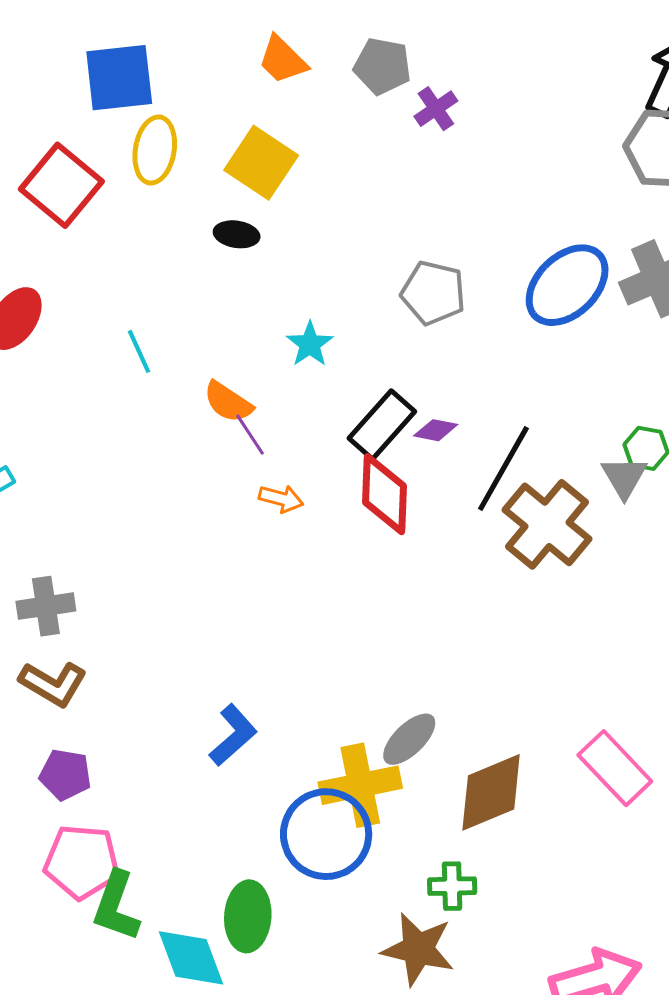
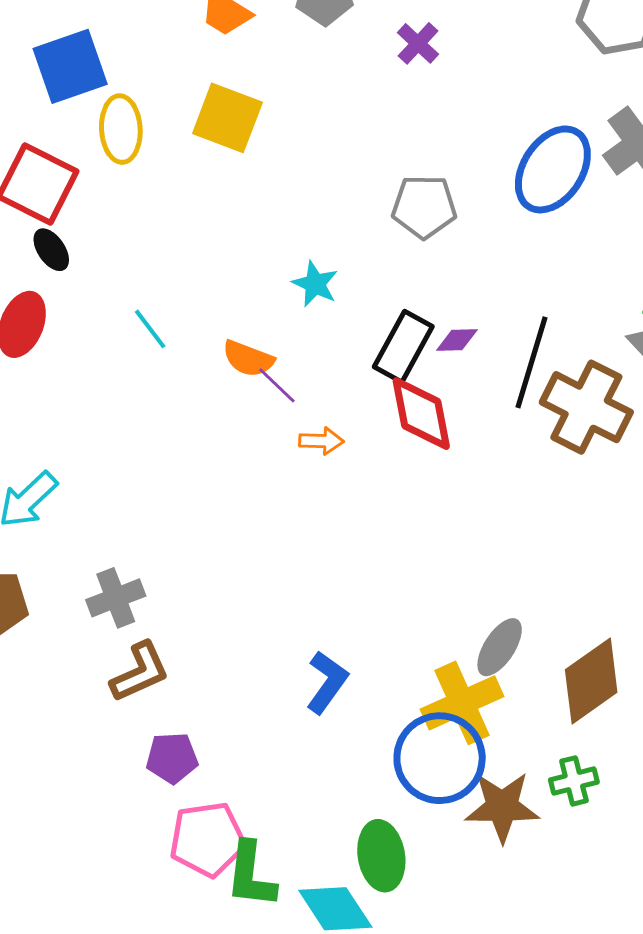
purple cross: (436, 109) -> (418, 43), moved
black ellipse: (237, 234) -> (51, 250), moved, turned 60
brown L-shape: (53, 684) -> (140, 672), turned -42
brown star: (418, 949) -> (502, 807), moved

